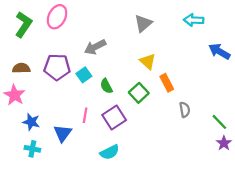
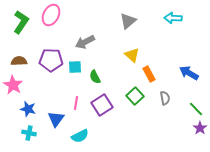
blue arrow: (219, 51) -> (189, 73), moved
cyan square: (84, 75) -> (75, 67), turned 32
green square: (139, 93) -> (135, 96), moved
cyan semicircle: (110, 152) -> (80, 136), moved

